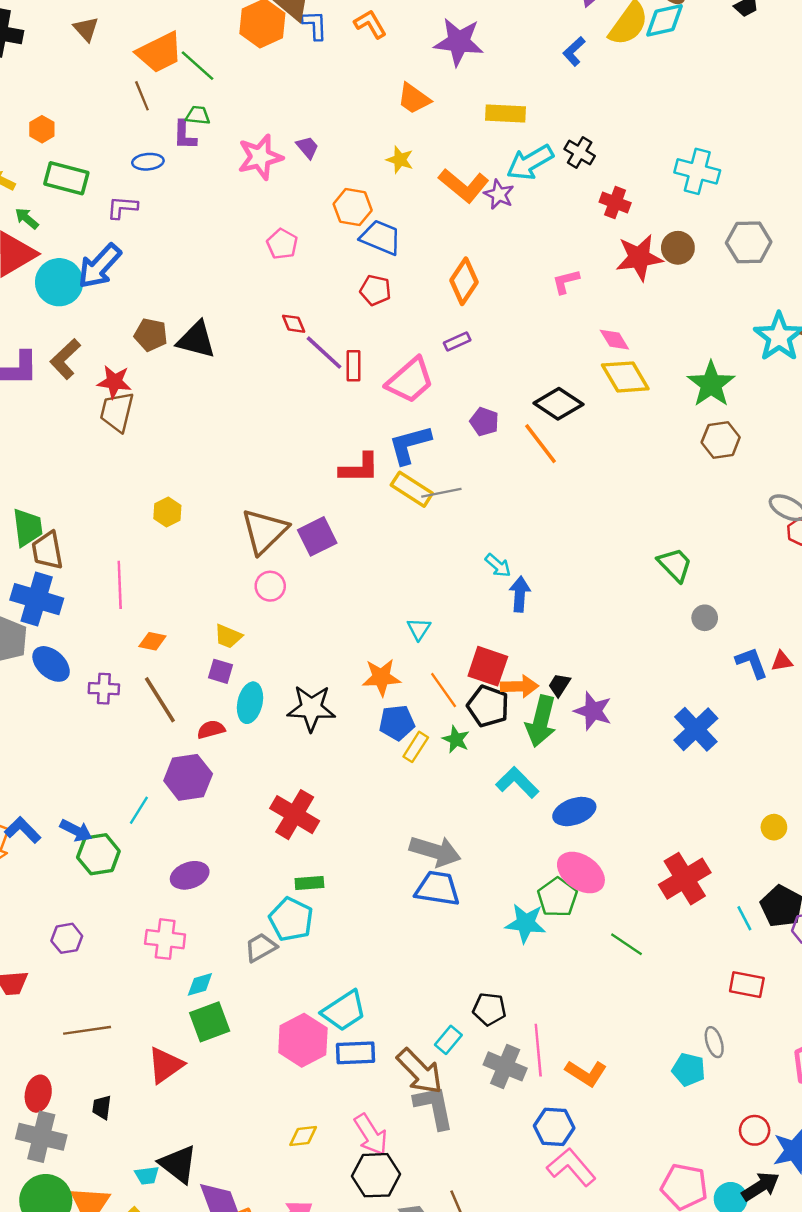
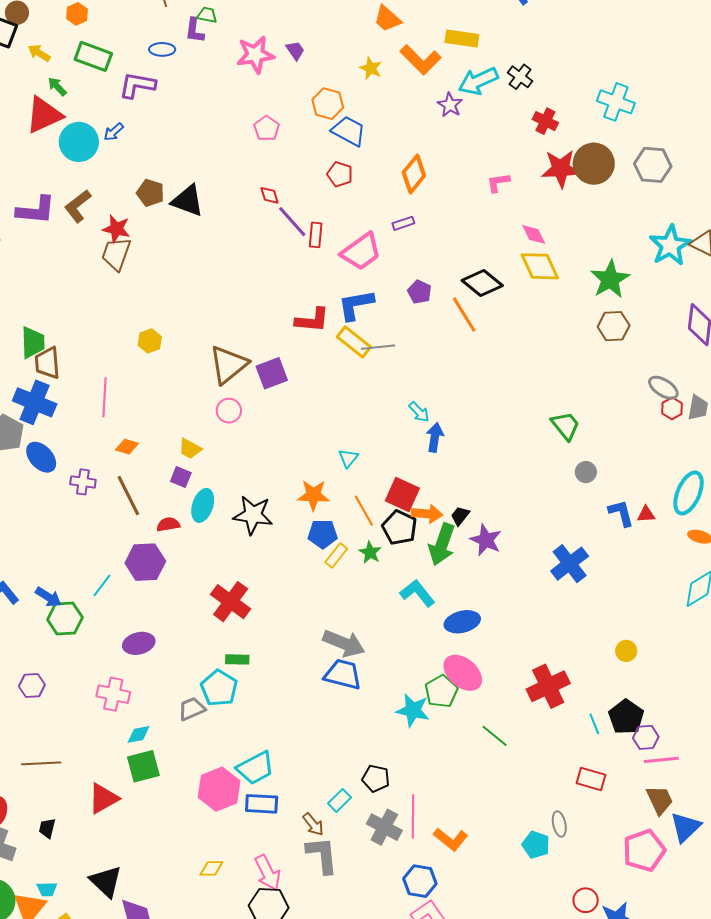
orange L-shape: (464, 185) -> (421, 60), moved
purple L-shape: (122, 207) -> (137, 85), size x1.4
brown circle: (678, 248) -> (594, 164), size x1.5
blue arrow: (99, 266) -> (114, 132), size x0.5
brown arrow: (420, 1071) -> (313, 824), size x0.6
cyan trapezoid: (147, 1175) -> (47, 889), moved

